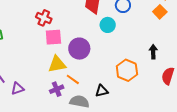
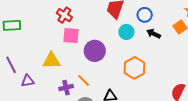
black arrow: (153, 52) -> (154, 34), moved, turned -72
yellow triangle: (57, 64) -> (51, 61), moved
orange hexagon: (127, 70) -> (134, 68), moved

